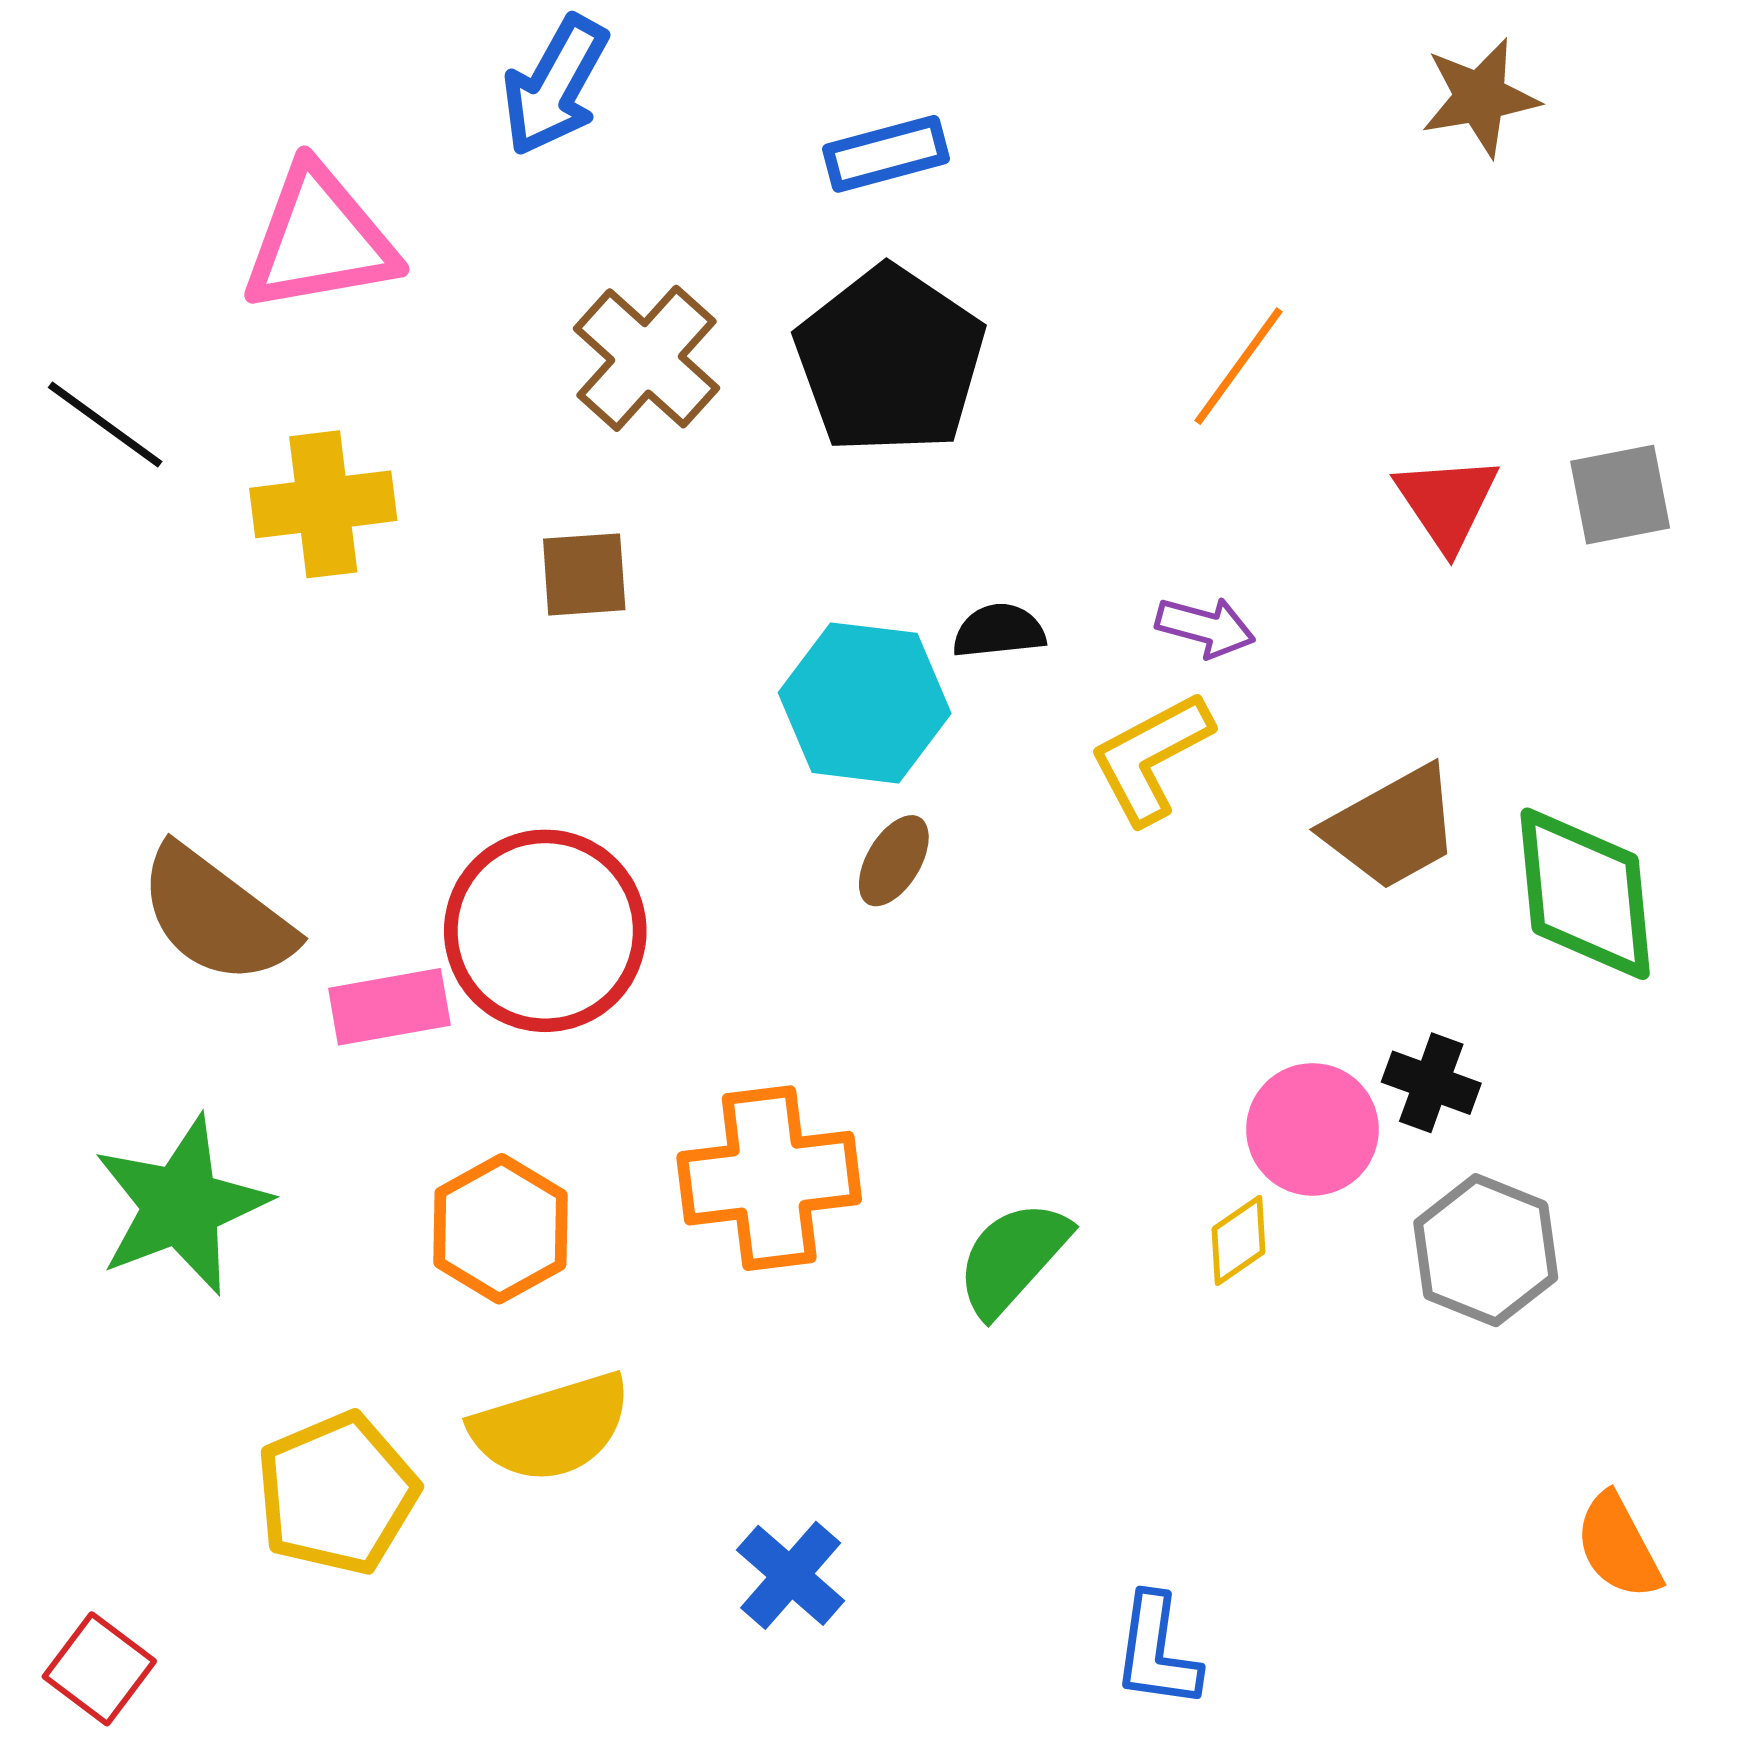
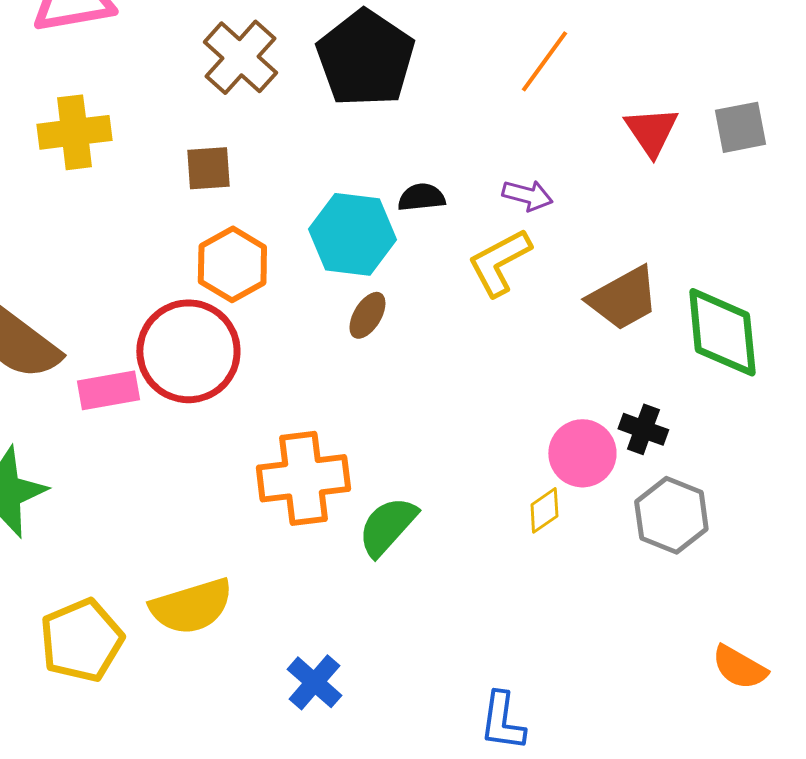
orange hexagon: (500, 1229) -> (232, 264), moved
green semicircle: (1013, 1258) -> (387, 526), moved
orange semicircle: (1618, 1546) -> (739, 667), turned -32

